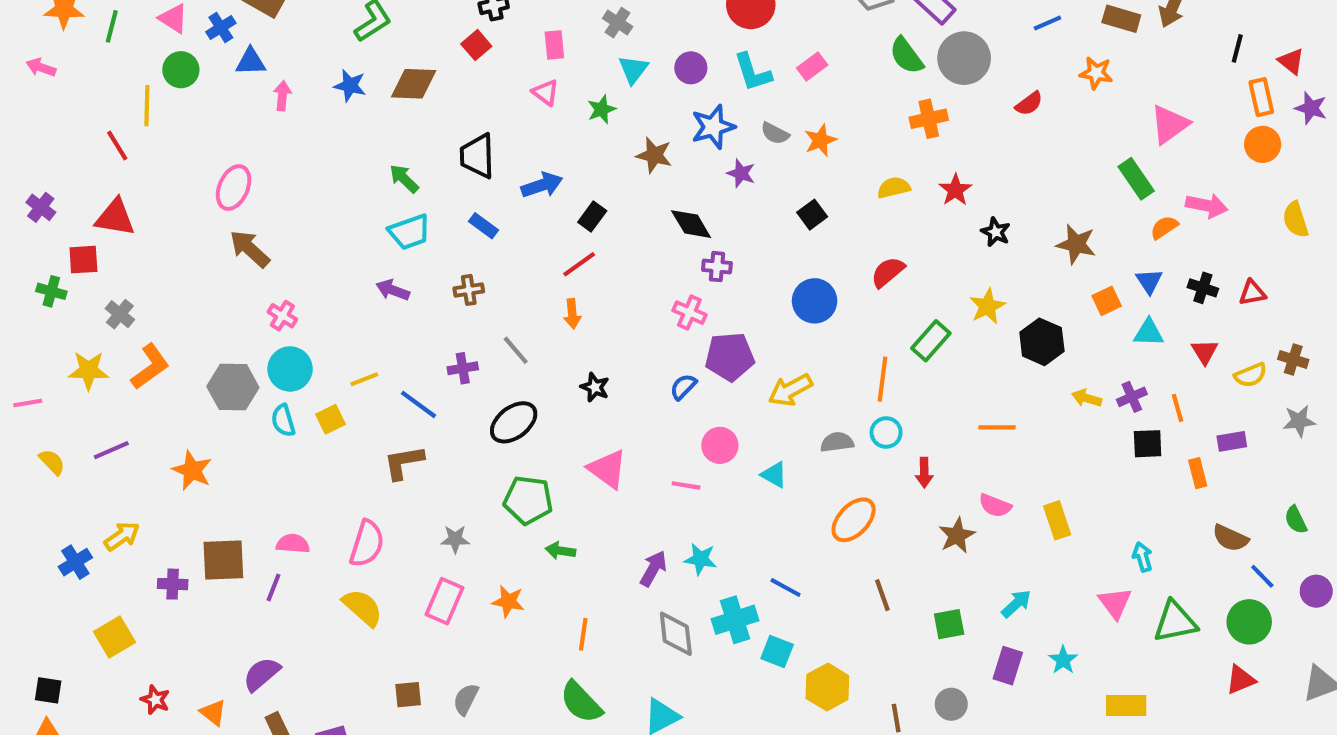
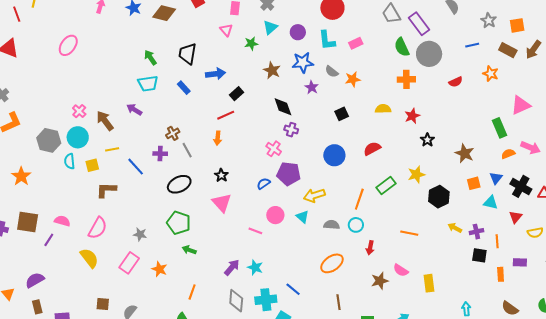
brown arrow: (250, 249) -> (105, 121), moved
black cross: (1203, 288) -> (521, 186), size x1.5
brown cross: (469, 290) -> (173, 133), moved, turned -32
brown L-shape: (404, 462) -> (106, 190), moved
pink triangle: (607, 469) -> (222, 203), moved
cyan triangle: (774, 475) -> (302, 217), moved

